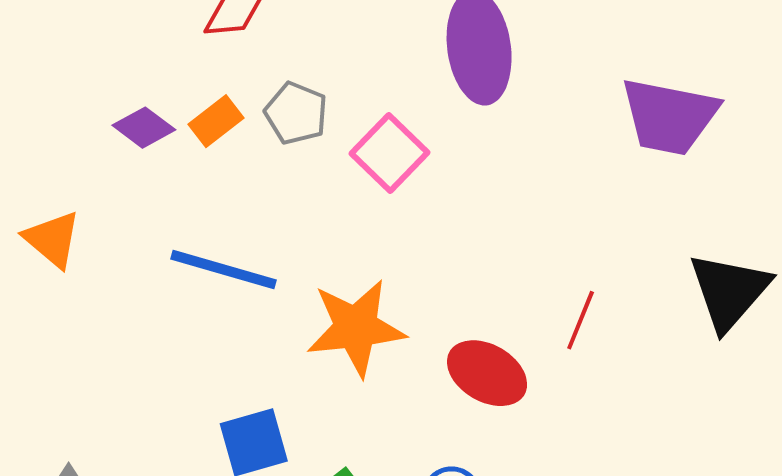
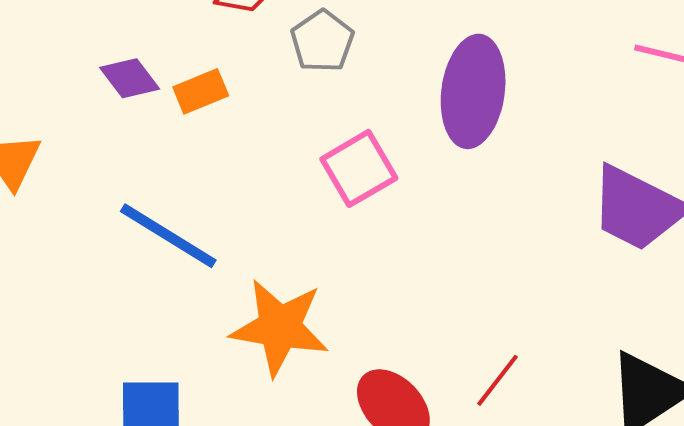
gray pentagon: (296, 113) -> (322, 41), moved

